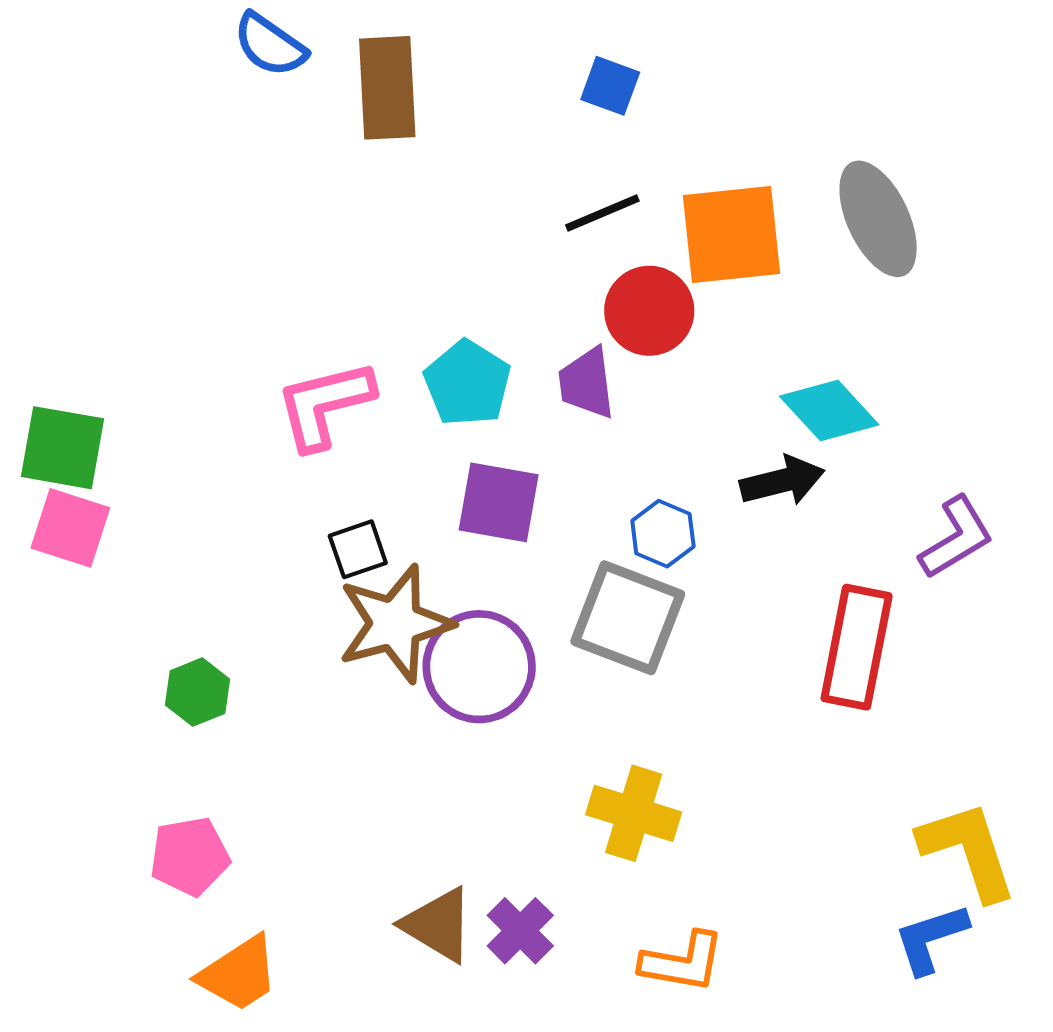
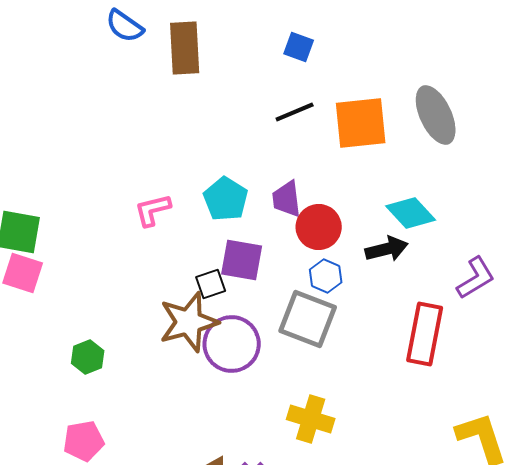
red circle: (649, 311) -> (319, 227), moved
pink L-shape: (325, 405) -> (153, 210), size x0.7
black square: (358, 549) -> (211, 284), moved

